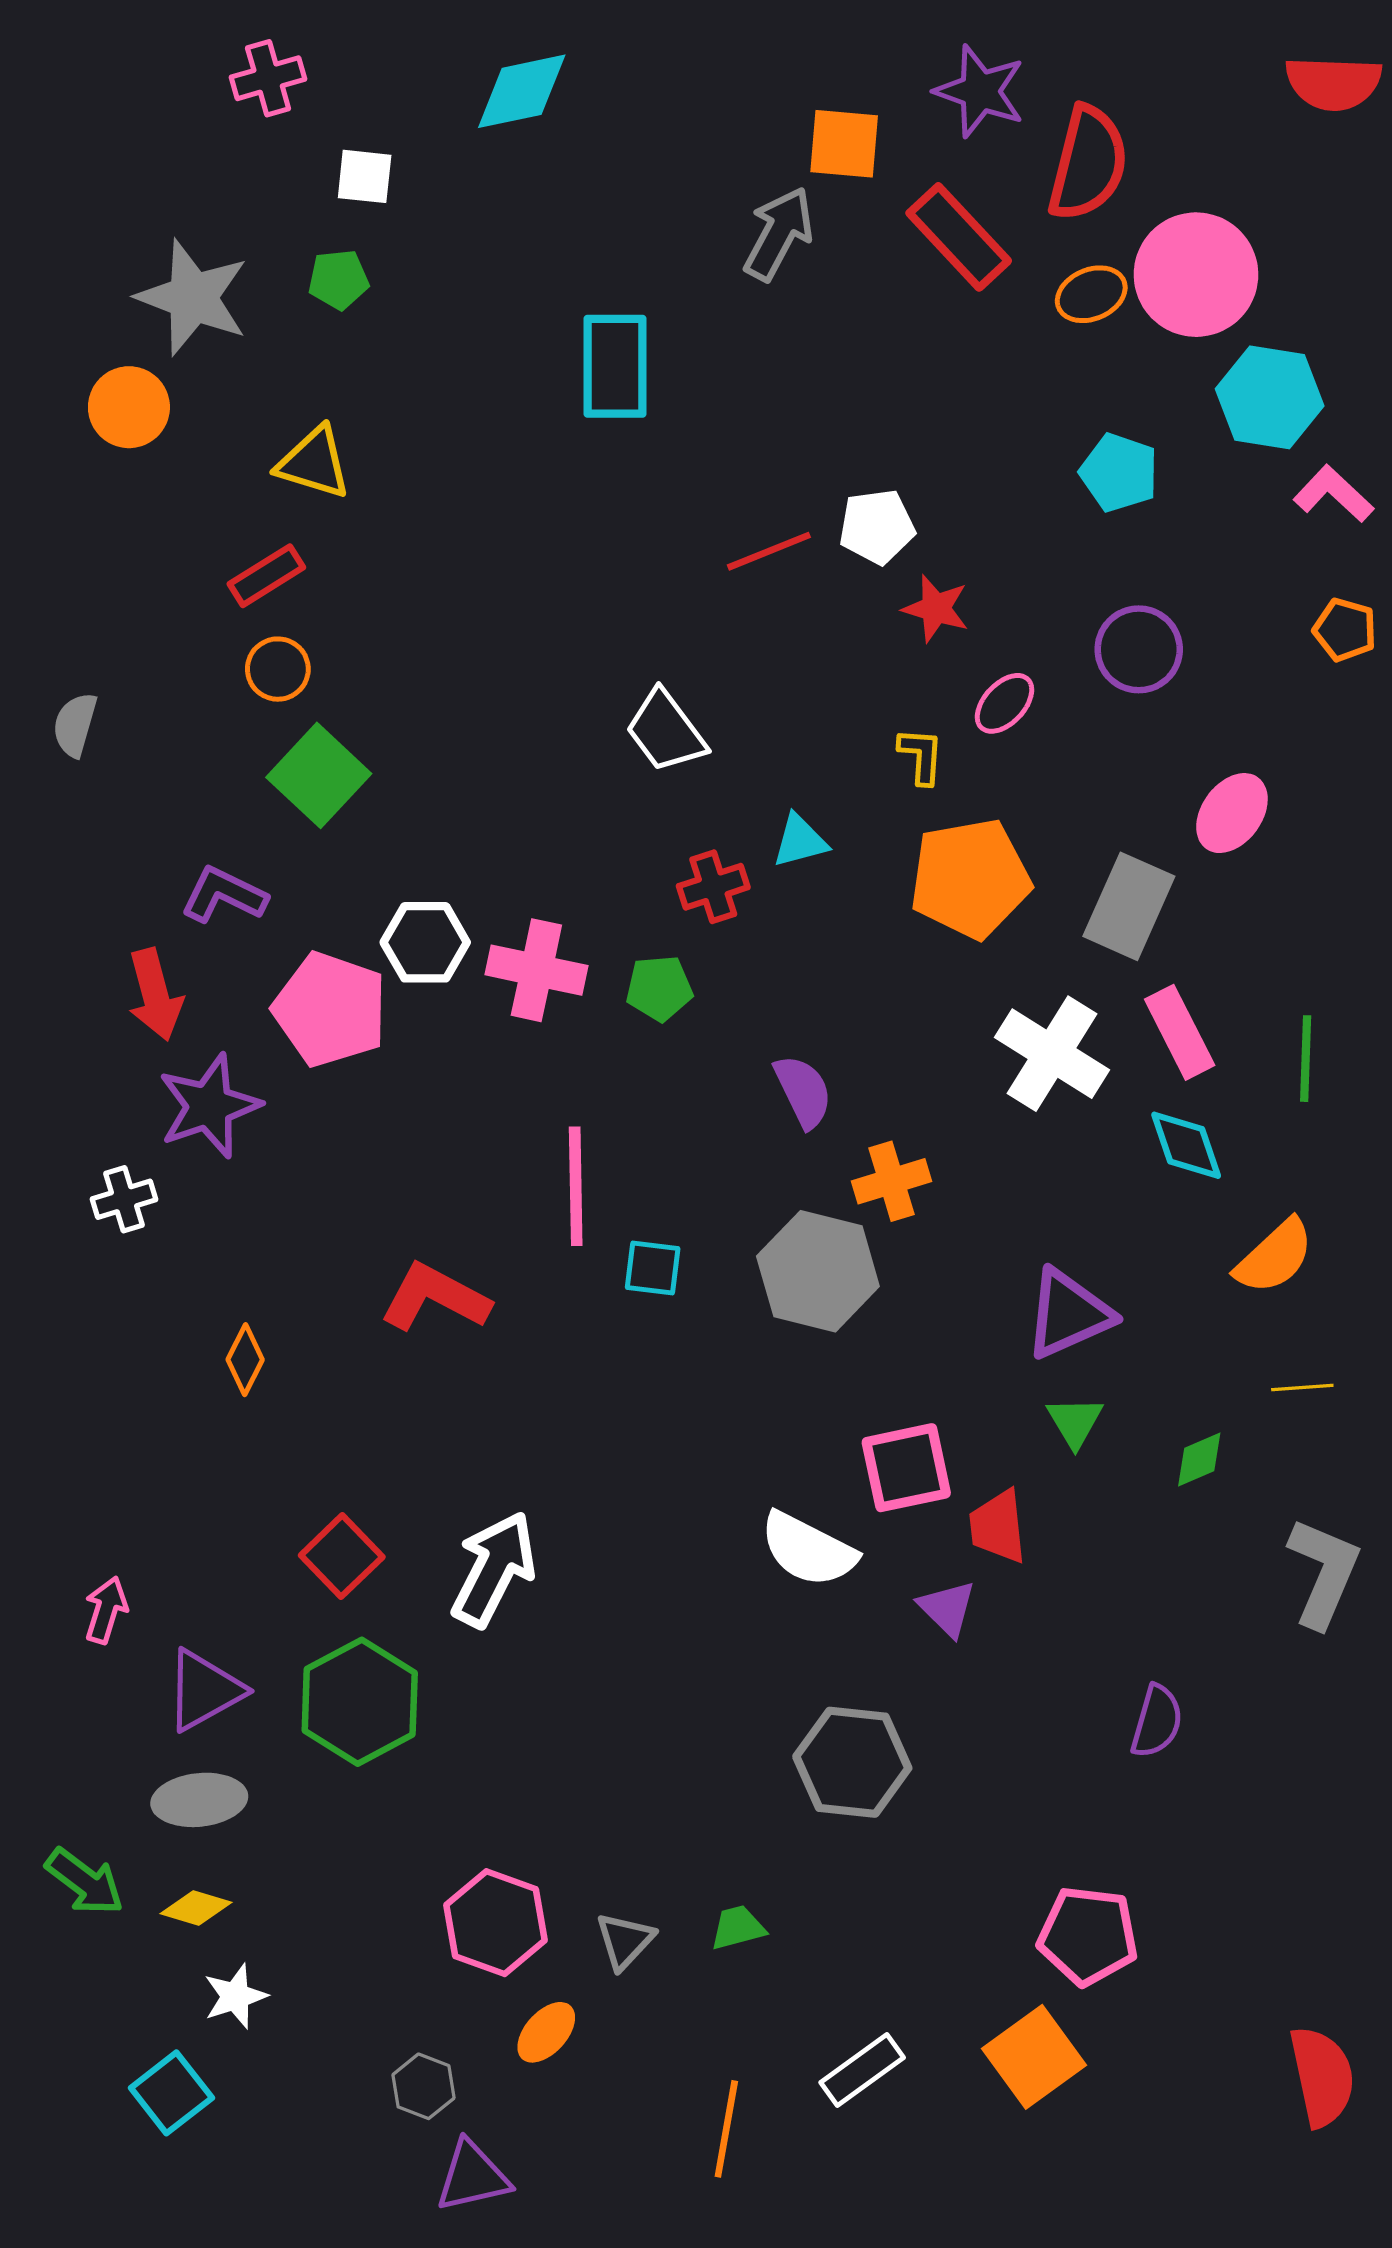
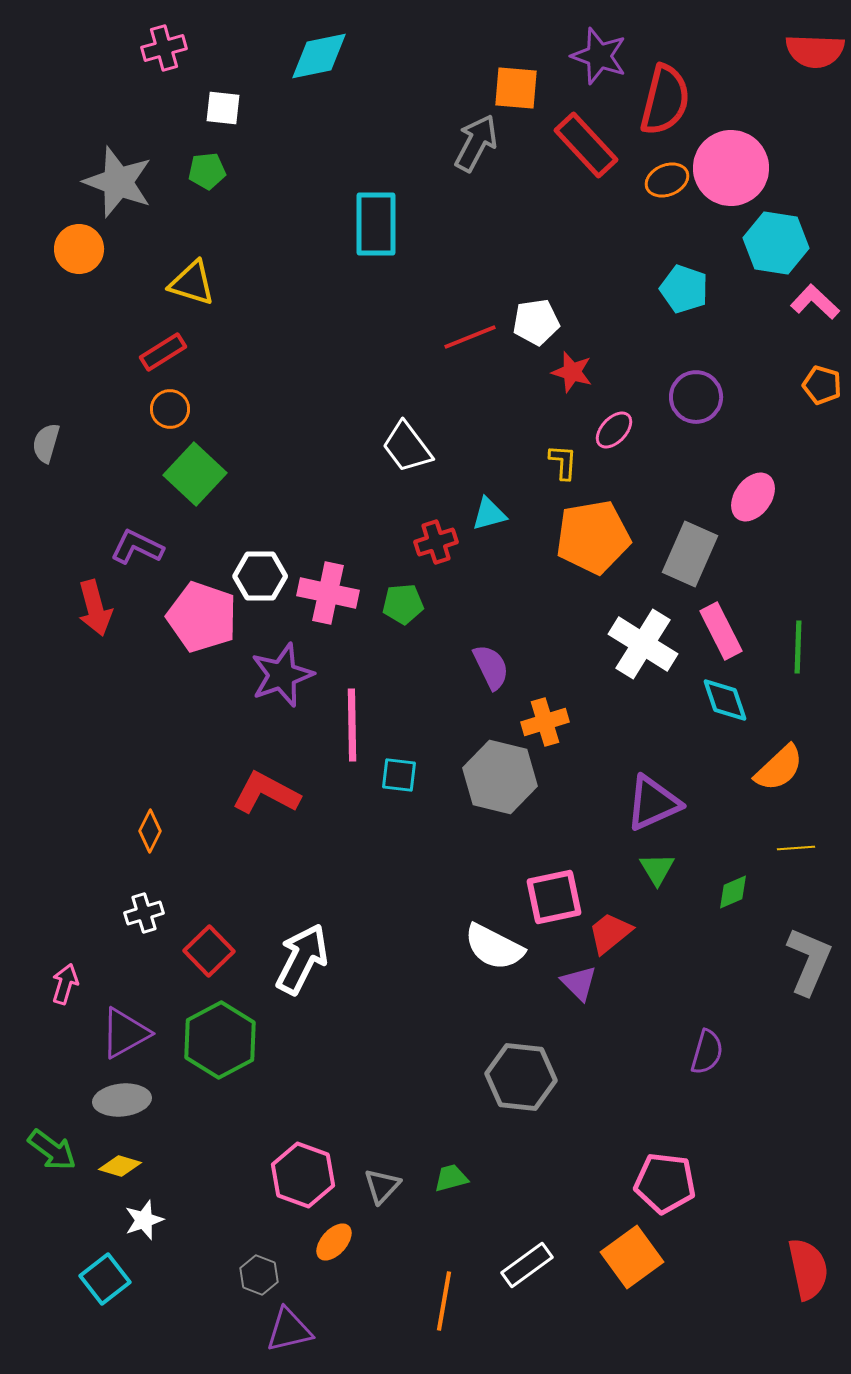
purple star: (209, 1106) -> (282, 675), moved
white cross: (124, 1199) -> (144, 913), moved
red trapezoid: (998, 1527) -> (610, 933), turned 57

